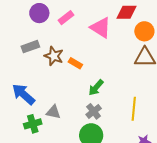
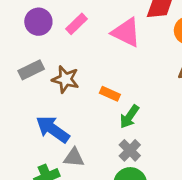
orange rectangle: (75, 63) -> (110, 94), moved
blue arrow: (23, 94) -> (53, 129), moved

